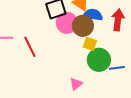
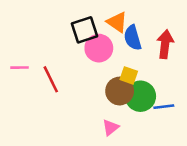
blue semicircle: (93, 15) -> (133, 38), turned -114
brown circle: (83, 26) -> (120, 91), moved

